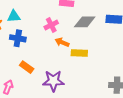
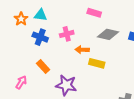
pink cross: (51, 25) -> (67, 34), moved
orange arrow: (62, 42) -> (82, 50), turned -32

